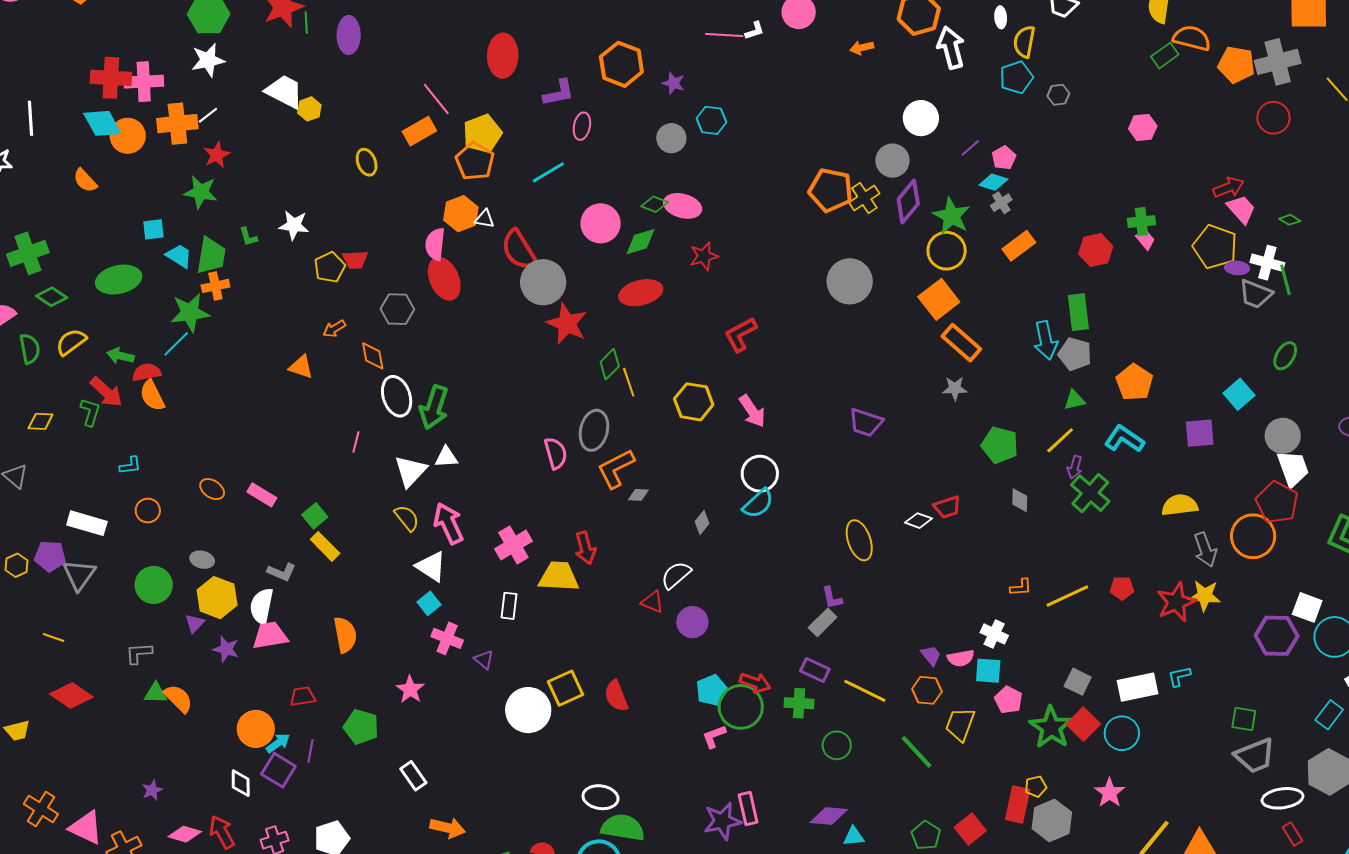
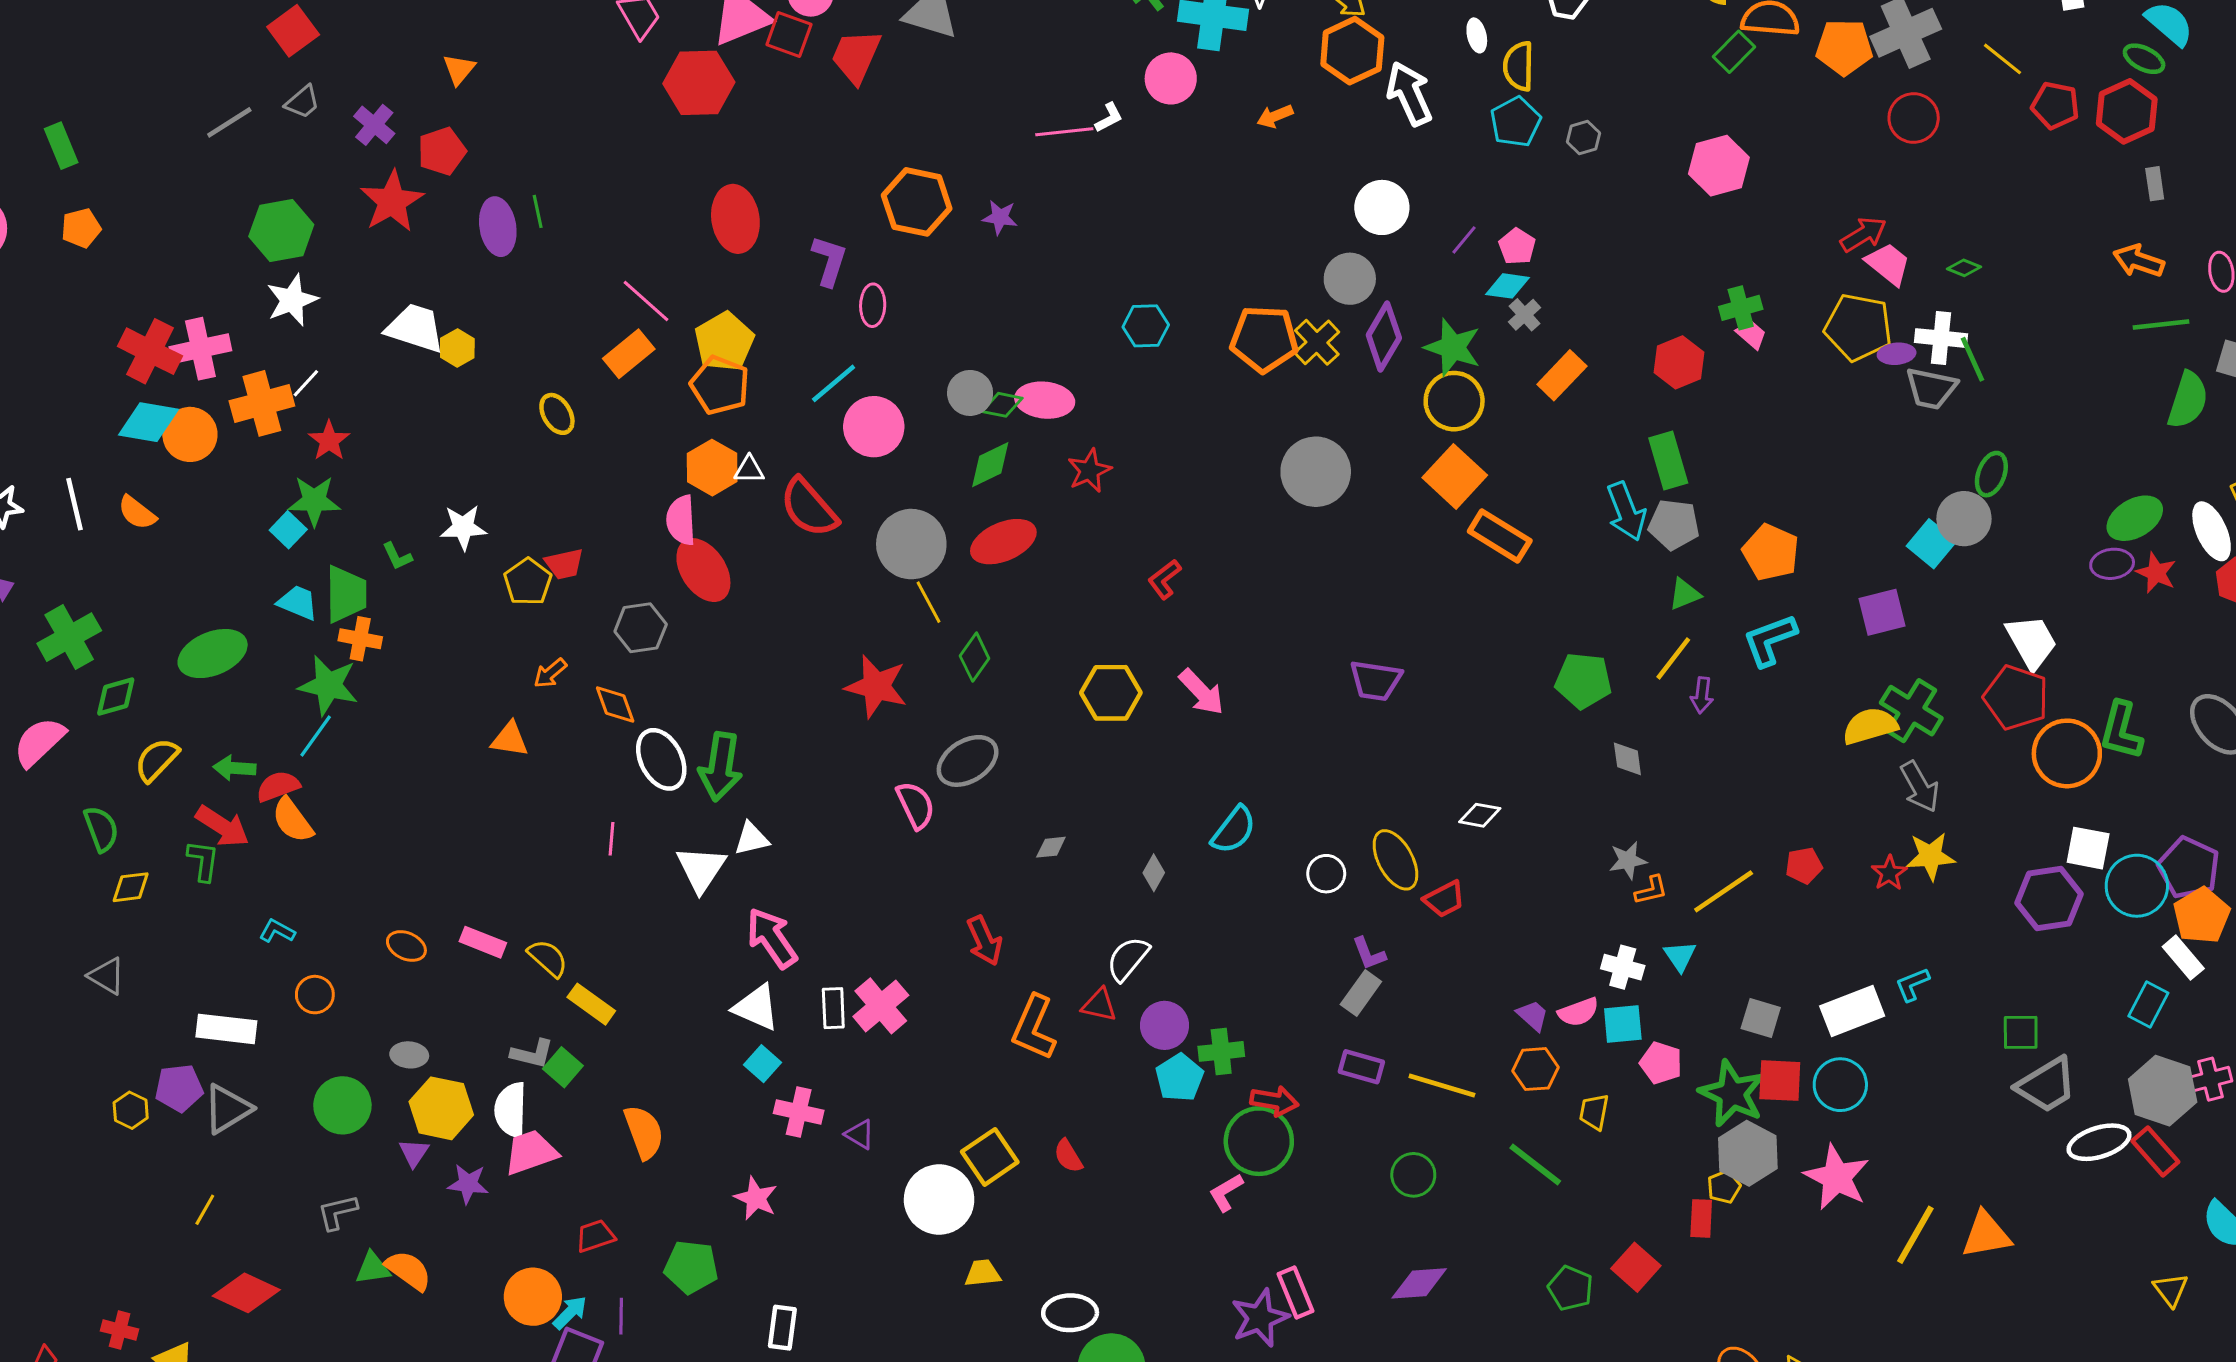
green line: (306, 23) -> (538, 211), moved
red cross: (111, 78) -> (150, 351), turned 33
purple L-shape: (559, 93) -> (829, 261), turned -52
white line: (30, 118) -> (75, 504), moved
cyan hexagon: (711, 120) -> (1146, 326), moved
cyan diamond: (102, 123) -> (149, 422), turned -42
pink hexagon: (1143, 127) -> (1719, 166), size x1.4
gray circle: (671, 138) -> (970, 393), moved
pink circle: (601, 223) -> (874, 427), moved
cyan square: (153, 229) -> (288, 530), moved, turned -30
gray circle: (543, 282) -> (911, 544), moved
orange cross: (215, 286) -> (360, 639), turned 32
green diamond: (52, 297) -> (116, 697), turned -40
green star: (190, 313) -> (328, 685), turned 30
red star: (567, 324) -> (876, 686), moved
red L-shape: (741, 334) -> (1164, 579), size x0.7
green semicircle: (30, 349) -> (101, 829), moved
yellow line: (629, 382) -> (929, 602), moved
gray star: (955, 388) -> (1628, 860), moved
gray ellipse: (594, 430) -> (968, 761), turned 54
gray circle: (1283, 436) -> (1964, 519), moved
cyan L-shape: (1124, 439) -> (1770, 640), turned -45
cyan L-shape: (130, 465) -> (277, 931), turned -135
orange L-shape: (616, 469) -> (1034, 1027), moved, turned -30
white circle: (760, 474) -> (1326, 874), moved, size x0.7
green cross: (1090, 493) -> (1911, 711), moved
red trapezoid: (947, 507) -> (1444, 899), moved
green square: (315, 516) -> (563, 1067), moved
yellow semicircle: (407, 518) -> (548, 958), moved
orange circle: (1253, 536) -> (2067, 753), moved
pink cross: (513, 545) -> (881, 1006), moved
gray triangle: (79, 575) -> (227, 1109), turned 33
yellow trapezoid: (559, 577) -> (983, 1273), moved, size x0.6
red star: (1176, 602) -> (1889, 873), size x0.6
white rectangle: (509, 606) -> (833, 1008), moved
yellow line: (54, 637) -> (205, 1210), turned -70
cyan pentagon: (712, 690) -> (1179, 1078), moved
red semicircle: (616, 696) -> (1068, 1156), size x0.7
green cross: (799, 703) -> (1221, 1051), moved
yellow trapezoid: (960, 724) -> (1594, 1112), size x0.7
red square: (1083, 724) -> (1780, 1081), turned -32
white rectangle: (413, 776) -> (782, 1328), turned 52
pink star: (1110, 793) -> (1837, 1177), size x1.4
red rectangle: (1018, 805) -> (1701, 1218), size x0.7
gray hexagon: (1052, 820) -> (1748, 1153), moved
red rectangle: (1293, 834) -> (2155, 1151), moved, size x1.4
cyan triangle: (854, 836) -> (1680, 956), moved, turned -50

